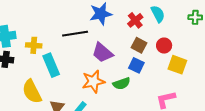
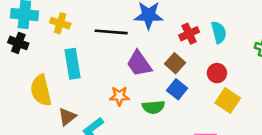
yellow cross: (34, 45) -> (60, 23), moved
brown square: (139, 45) -> (175, 63), moved
orange star: (93, 81) -> (119, 96), size x0.7

